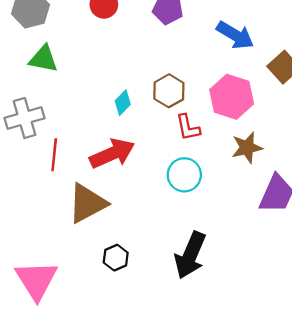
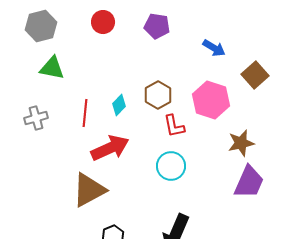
blue arrow: (235, 35) -> (214, 48), size x0.7
gray cross: (25, 118) -> (36, 118), size x0.7
brown star: (247, 148) -> (241, 143), moved
red line: (54, 155) -> (85, 113), moved

